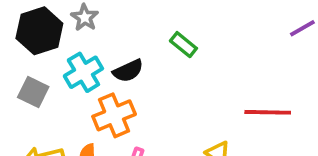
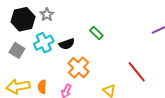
red line: (268, 112) -> (137, 72), turned 45
orange cross: (114, 115) -> (79, 68), moved, turned -30

